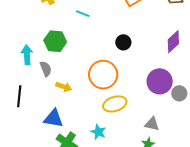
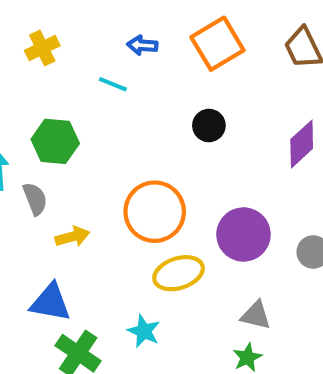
black circle: (123, 42) -> (209, 126), moved
purple circle: (160, 81) -> (243, 234), moved
yellow arrow: (64, 87) -> (72, 237), turned -35

